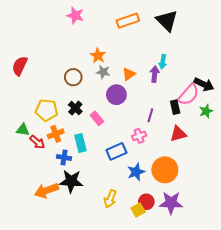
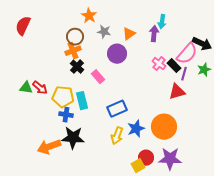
orange star: (98, 56) -> (89, 16), moved
black rectangle: (175, 107) -> (174, 66), turned -32
yellow pentagon: (46, 110) -> (63, 97), moved
purple line: (150, 115) -> (184, 74), moved
orange cross: (56, 134) -> (73, 51), moved
pink cross: (139, 136) -> (159, 64), moved, turned -32
red arrow: (37, 142) -> (40, 88), moved
yellow arrow: (110, 199) -> (117, 136), moved

